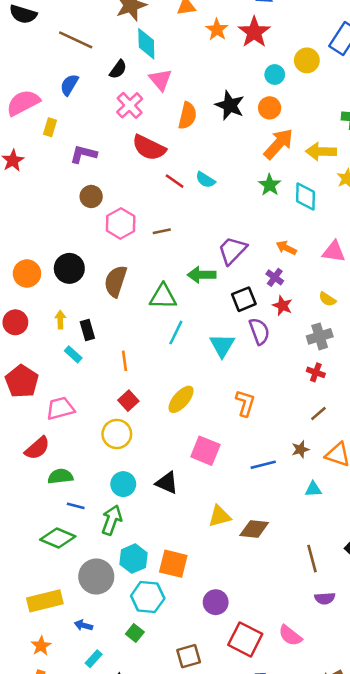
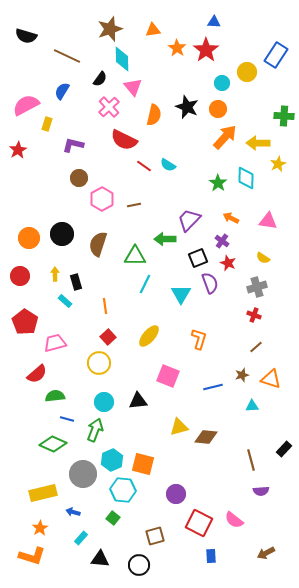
green star: (270, 185) -> (218, 183), moved
black triangle: (167, 483) -> (138, 401), turned -30

